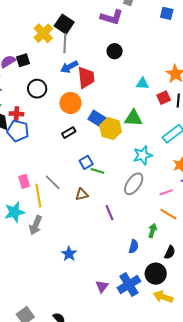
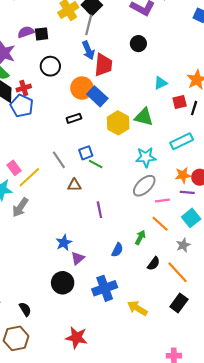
blue arrow: (69, 67) -> (88, 50), turned -96
cyan triangle: (142, 84) -> (161, 83), turned -40
red cross: (16, 114) -> (24, 88), turned -32
blue rectangle: (98, 119) -> (97, 96), moved
pink rectangle: (24, 181) -> (14, 168), moved, turned -32
gray line: (53, 182) -> (59, 160), moved
gray ellipse: (134, 184) -> (144, 186), moved
yellow line: (38, 196) -> (29, 177), turned 45
blue star: (69, 254) -> (64, 243), moved
black circle: (156, 274) -> (63, 283), moved
purple triangle: (102, 286) -> (78, 258), moved

